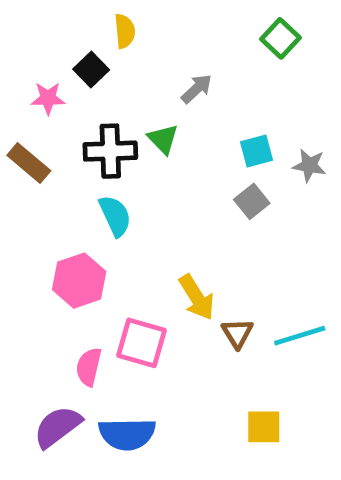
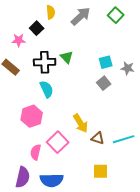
gray arrow: (197, 89) -> (81, 16), moved, size x1.5
brown triangle: (237, 333) -> (98, 138), turned -40
pink square: (141, 343) -> (58, 142), turned 30
purple semicircle: (58, 427) -> (23, 177), turned 140
yellow square: (264, 427) -> (101, 171), moved

